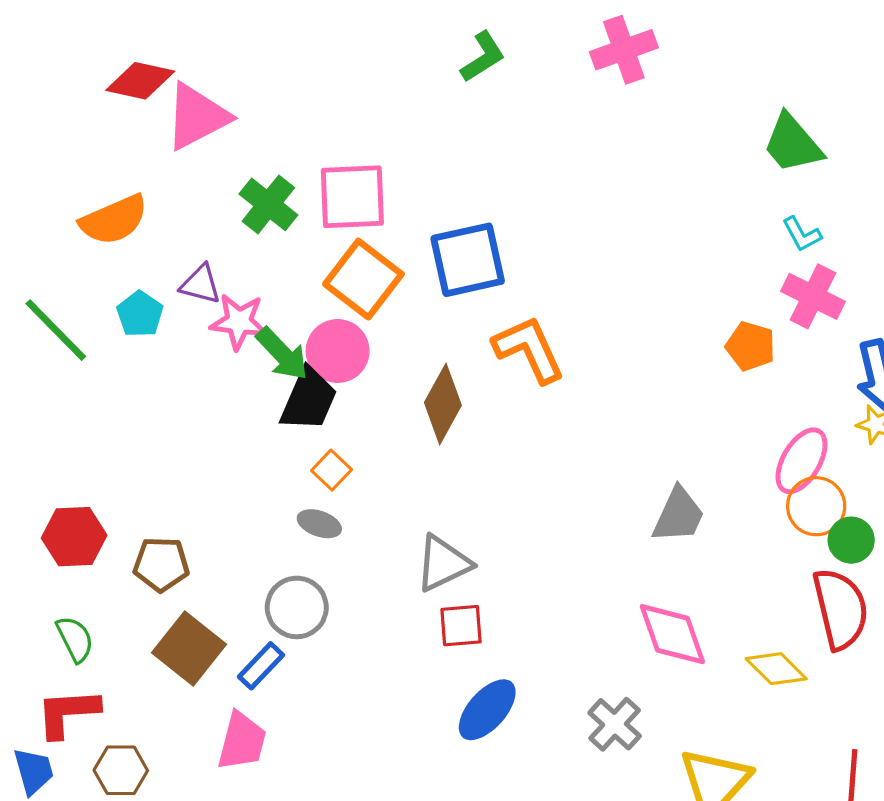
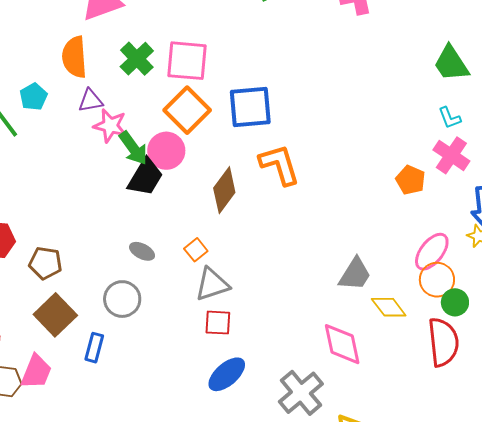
orange semicircle: (114, 220) -> (74, 57), moved, turned 102
purple triangle: (201, 284) -> (91, 101), turned -32
cyan pentagon: (140, 314) -> (33, 97), moved
orange square: (332, 470) -> (196, 250), moved
blue rectangle: (261, 666) -> (94, 348), moved, turned -36
yellow diamond: (776, 669) -> (389, 307), moved
gray cross: (615, 724) -> (301, 393), size x1.4
pink trapezoid: (242, 741) -> (36, 372), moved

